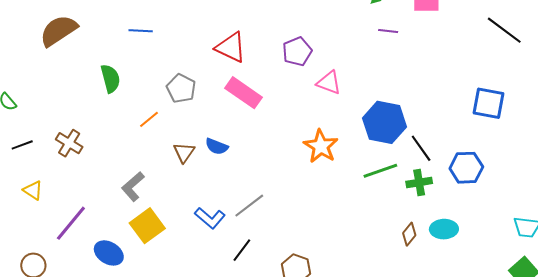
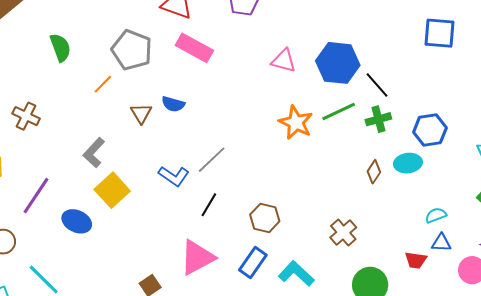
pink triangle: (329, 83) -> (284, 61), moved
gray pentagon: (181, 88) -> (132, 50), size x1.4
orange star: (321, 146) -> (296, 123), moved
blue hexagon: (466, 168) -> (430, 130), moved

